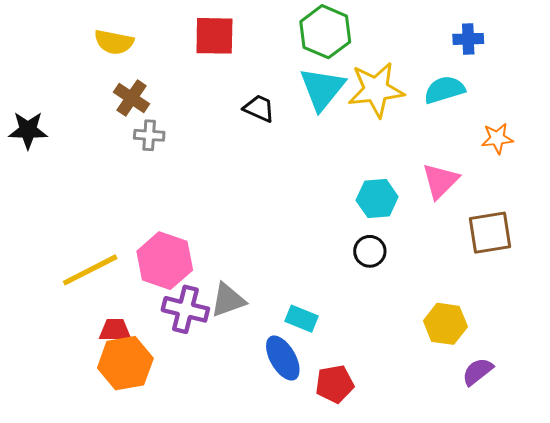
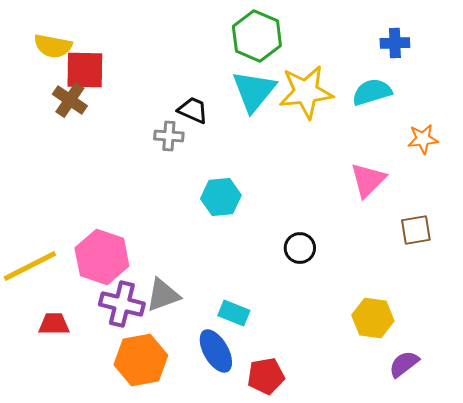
red square: (214, 36) -> (85, 70), moved
gray cross: (149, 135) -> (169, 136), moved
cyan hexagon: (377, 198) -> (221, 197), moved
brown square: (490, 233) -> (416, 230), size x0.7
orange hexagon: (125, 363) -> (141, 360), moved

